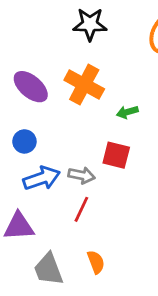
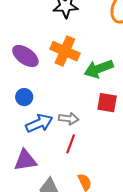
green arrow: (127, 112) -> (99, 69), size x1.8
red square: (116, 155) -> (107, 103), moved

